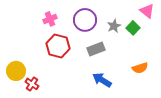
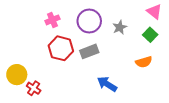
green square: (133, 28) -> (150, 35), moved
gray rectangle: (96, 49) -> (89, 51), moved
orange semicircle: (140, 68) -> (144, 62), moved

